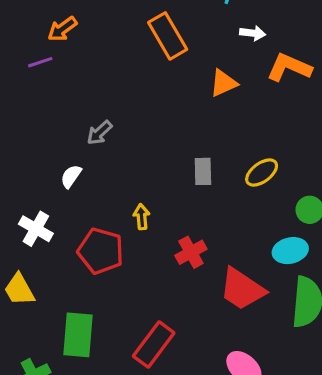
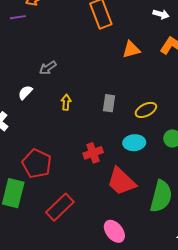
white arrow: (253, 33) -> (161, 14), moved
yellow arrow: (142, 217) -> (66, 102), moved
red pentagon: (101, 251) -> (37, 164), moved
cyan ellipse: (290, 251) -> (134, 143), moved

